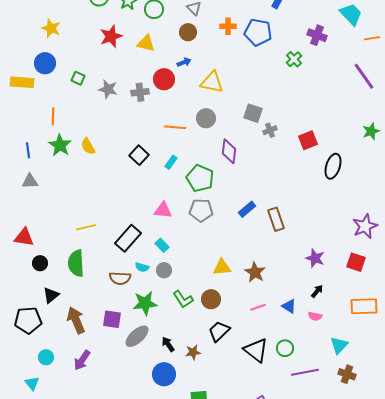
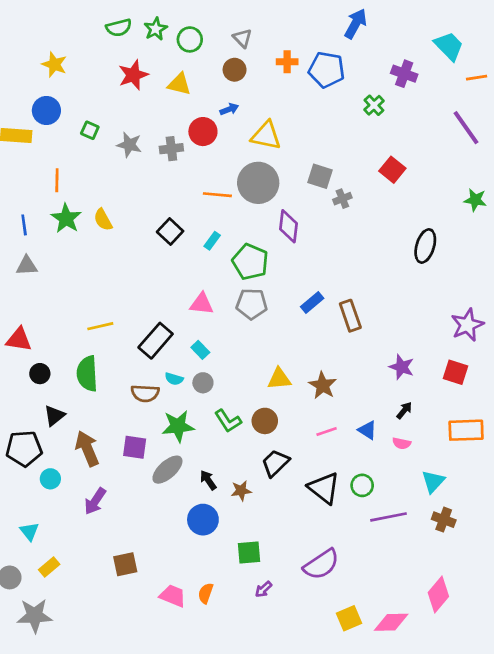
gray circle: (206, 118) -> (258, 183), size x1.6
green star: (371, 131) -> (475, 200), turned 30
red square: (308, 140) -> (392, 170), moved, turned -30
cyan circle: (46, 357) -> (50, 479), moved

